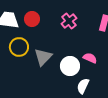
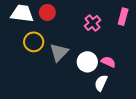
pink cross: (69, 21) -> (93, 23), moved
pink semicircle: (90, 58) -> (108, 62), moved

